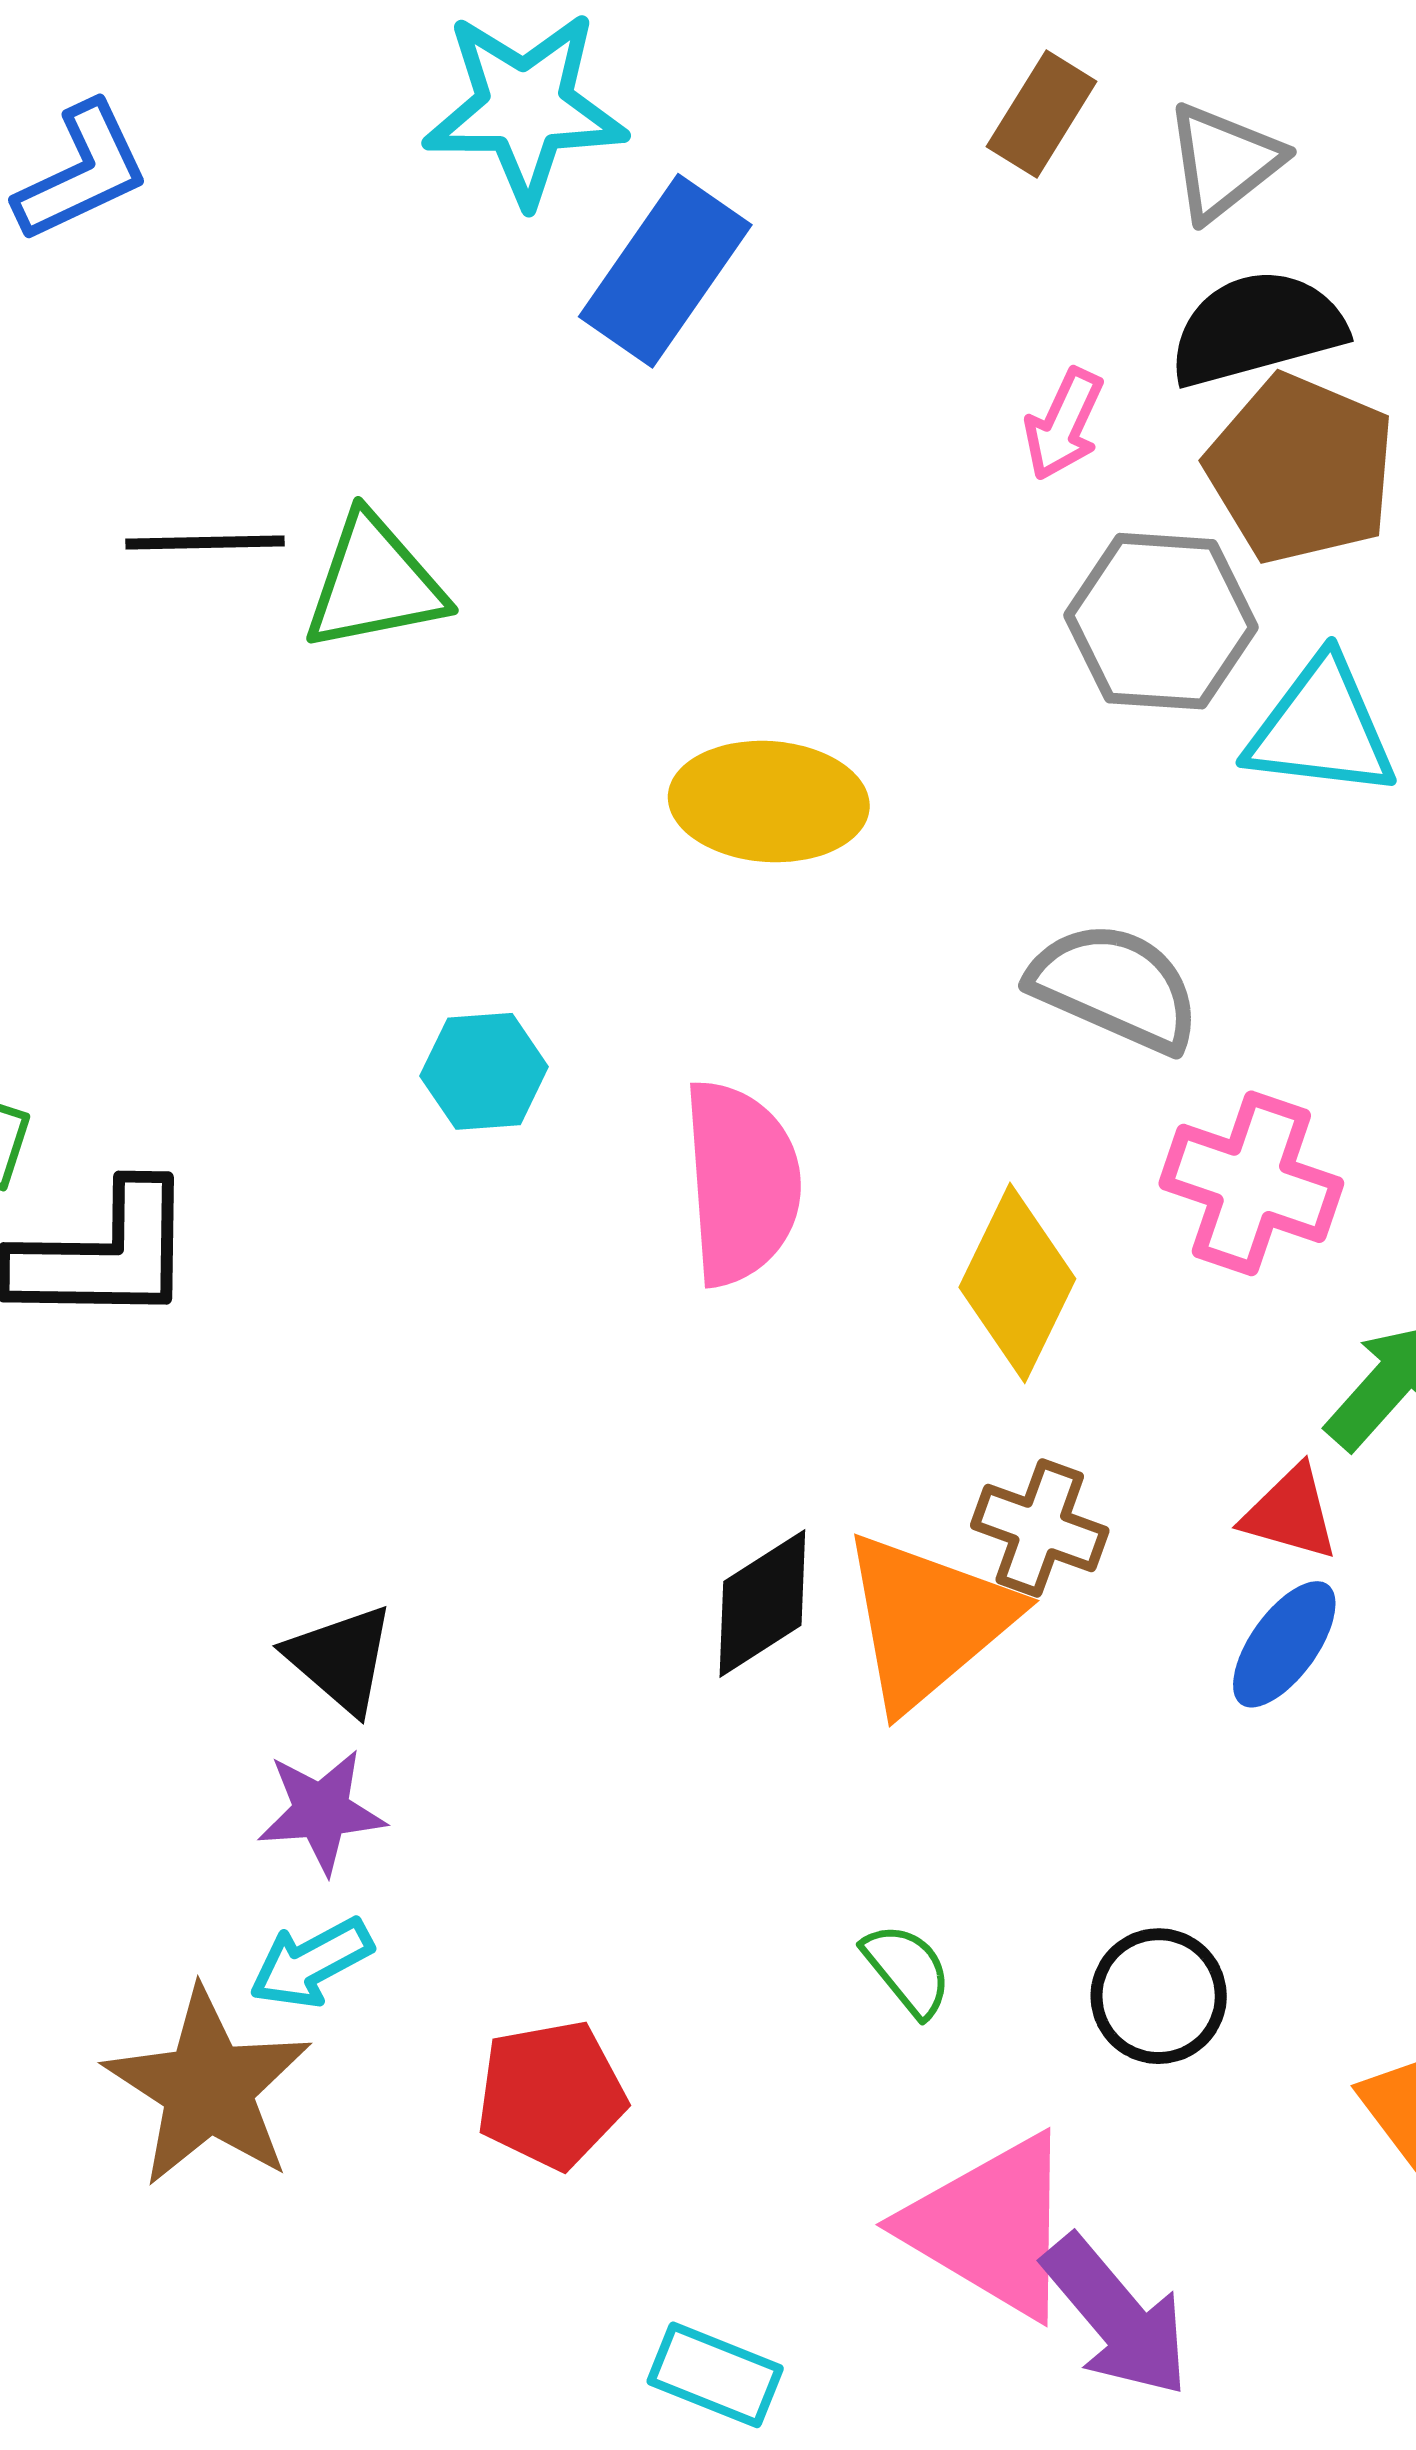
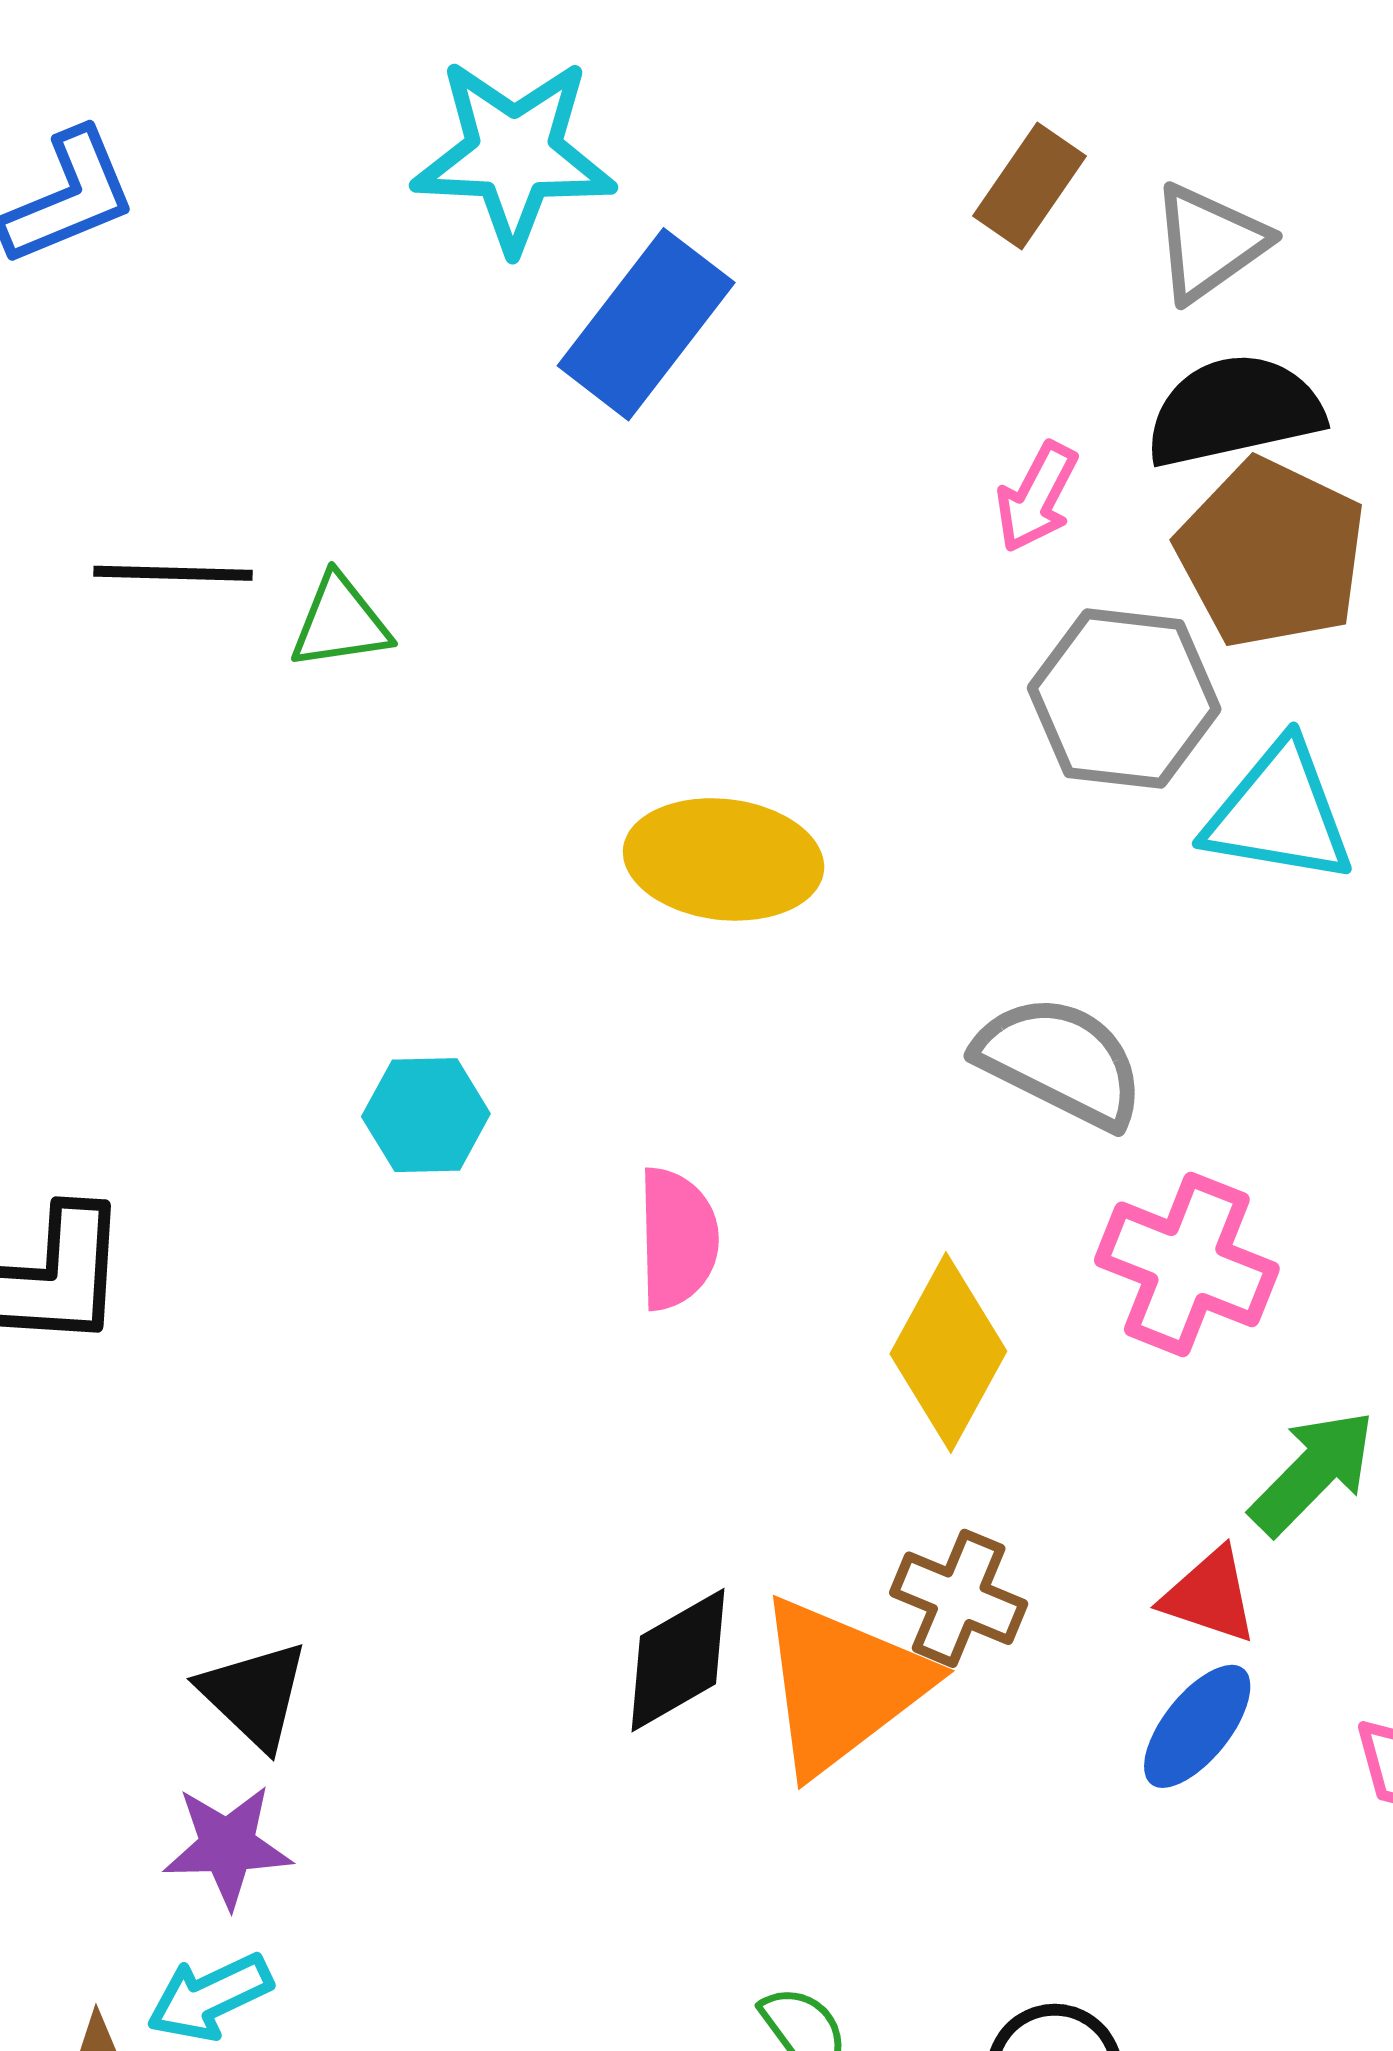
green triangle: (374, 583) -> (340, 622), size x0.7
pink semicircle: (741, 1183) -> (677, 1239), size x0.7

